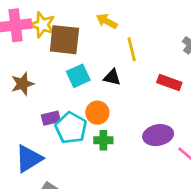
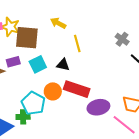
red rectangle: (169, 83) -> (77, 89), moved, size x1.4
purple rectangle: (51, 118) -> (13, 62), moved
green cross: (103, 140) -> (23, 117), moved

